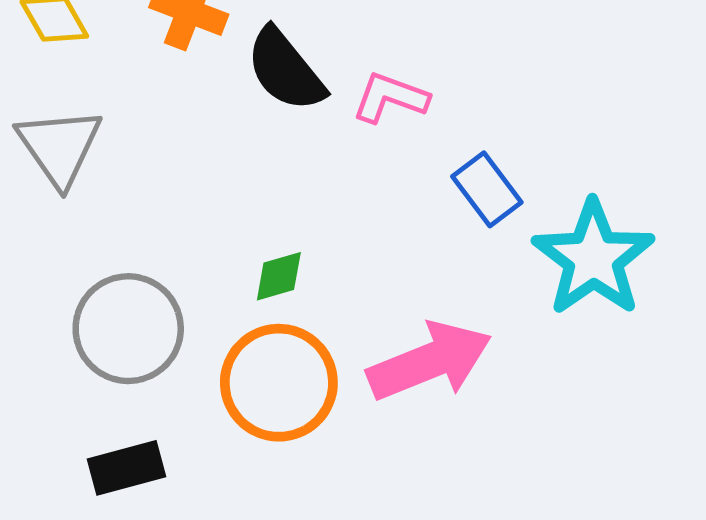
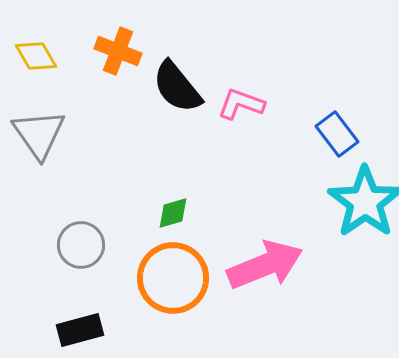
blue rectangle: (487, 189) -> (337, 134), moved
gray circle: (128, 329) -> (81, 245), size x0.7

